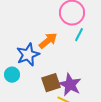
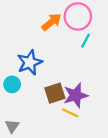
orange arrow: (48, 41) -> (52, 22), moved
purple star: (70, 85) -> (76, 95), turned 30

